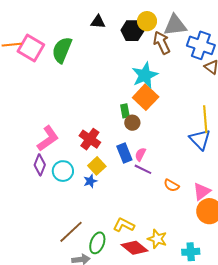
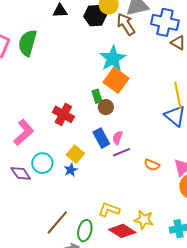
red cross: (90, 139) -> (63, 114), moved
purple diamond: (40, 165) -> (21, 173), moved, turned -50
purple line: (143, 169) -> (122, 152), turned -42

